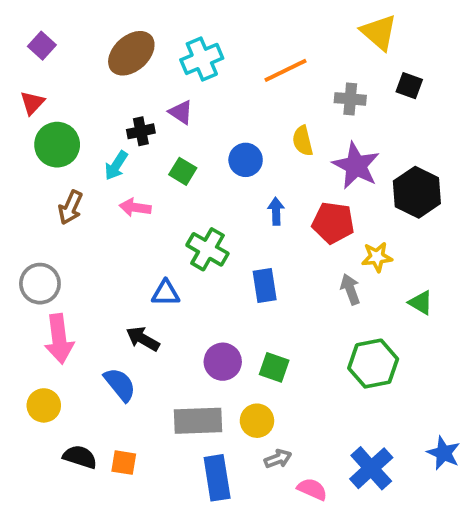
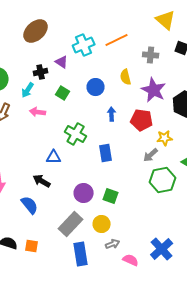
cyan cross: (202, 59) -> (84, 45), moved
gray arrow: (350, 289) -> (151, 155), turned -112
green hexagon: (373, 364) -> (163, 180), moved
gray rectangle: (198, 421) -> (71, 224), turned -45

